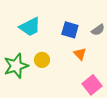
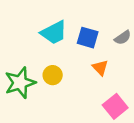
cyan trapezoid: (30, 27) -> (54, 33), moved

